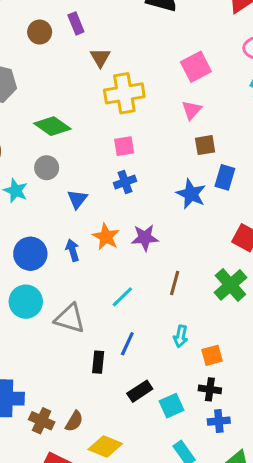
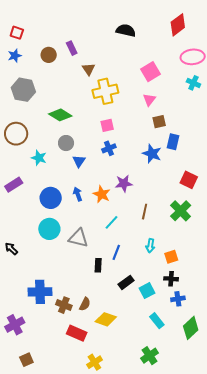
gray circle: (47, 168) -> (66, 143), moved
orange star: (106, 237) -> (102, 194), moved

